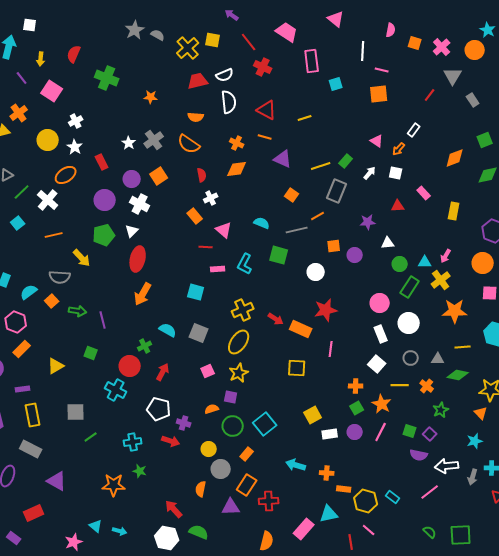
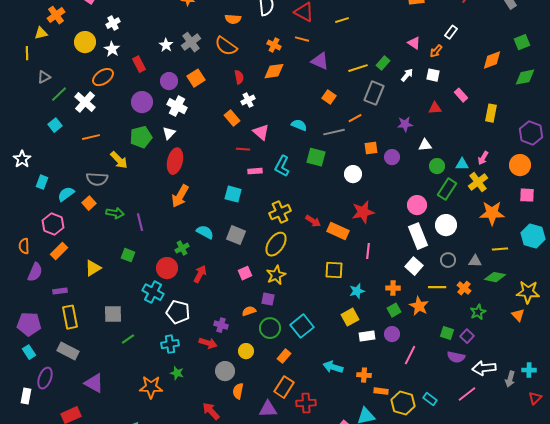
white rectangle: (381, 334) -> (418, 236), size x1.4
white pentagon: (159, 409) -> (178, 312), moved
pink line: (381, 432) -> (410, 355), moved
cyan star: (475, 441) -> (357, 291), moved
gray circle: (221, 469) -> (225, 371), moved

